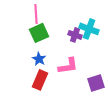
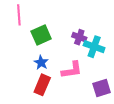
pink line: (36, 14) -> (19, 15), moved
cyan cross: (89, 29) -> (94, 47), moved

